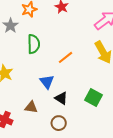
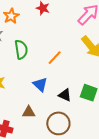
black triangle: (61, 98) -> (65, 95), moved
brown circle: (59, 123) -> (58, 123), size x1.5

